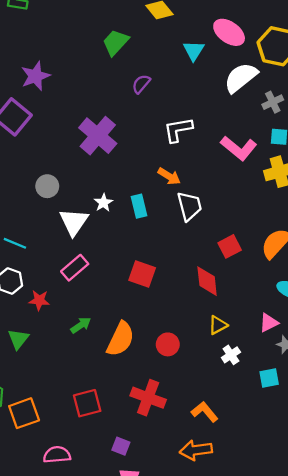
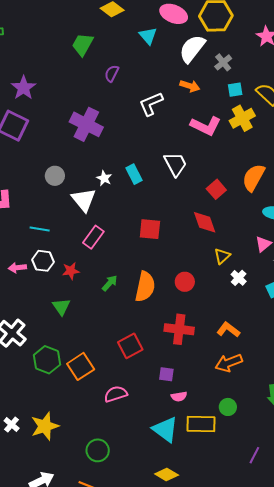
pink L-shape: (239, 148) -> (206, 126), moved
orange arrow: (169, 176) -> (190, 86), moved

